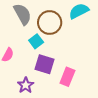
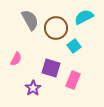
cyan square: (36, 41) -> (74, 46), moved

